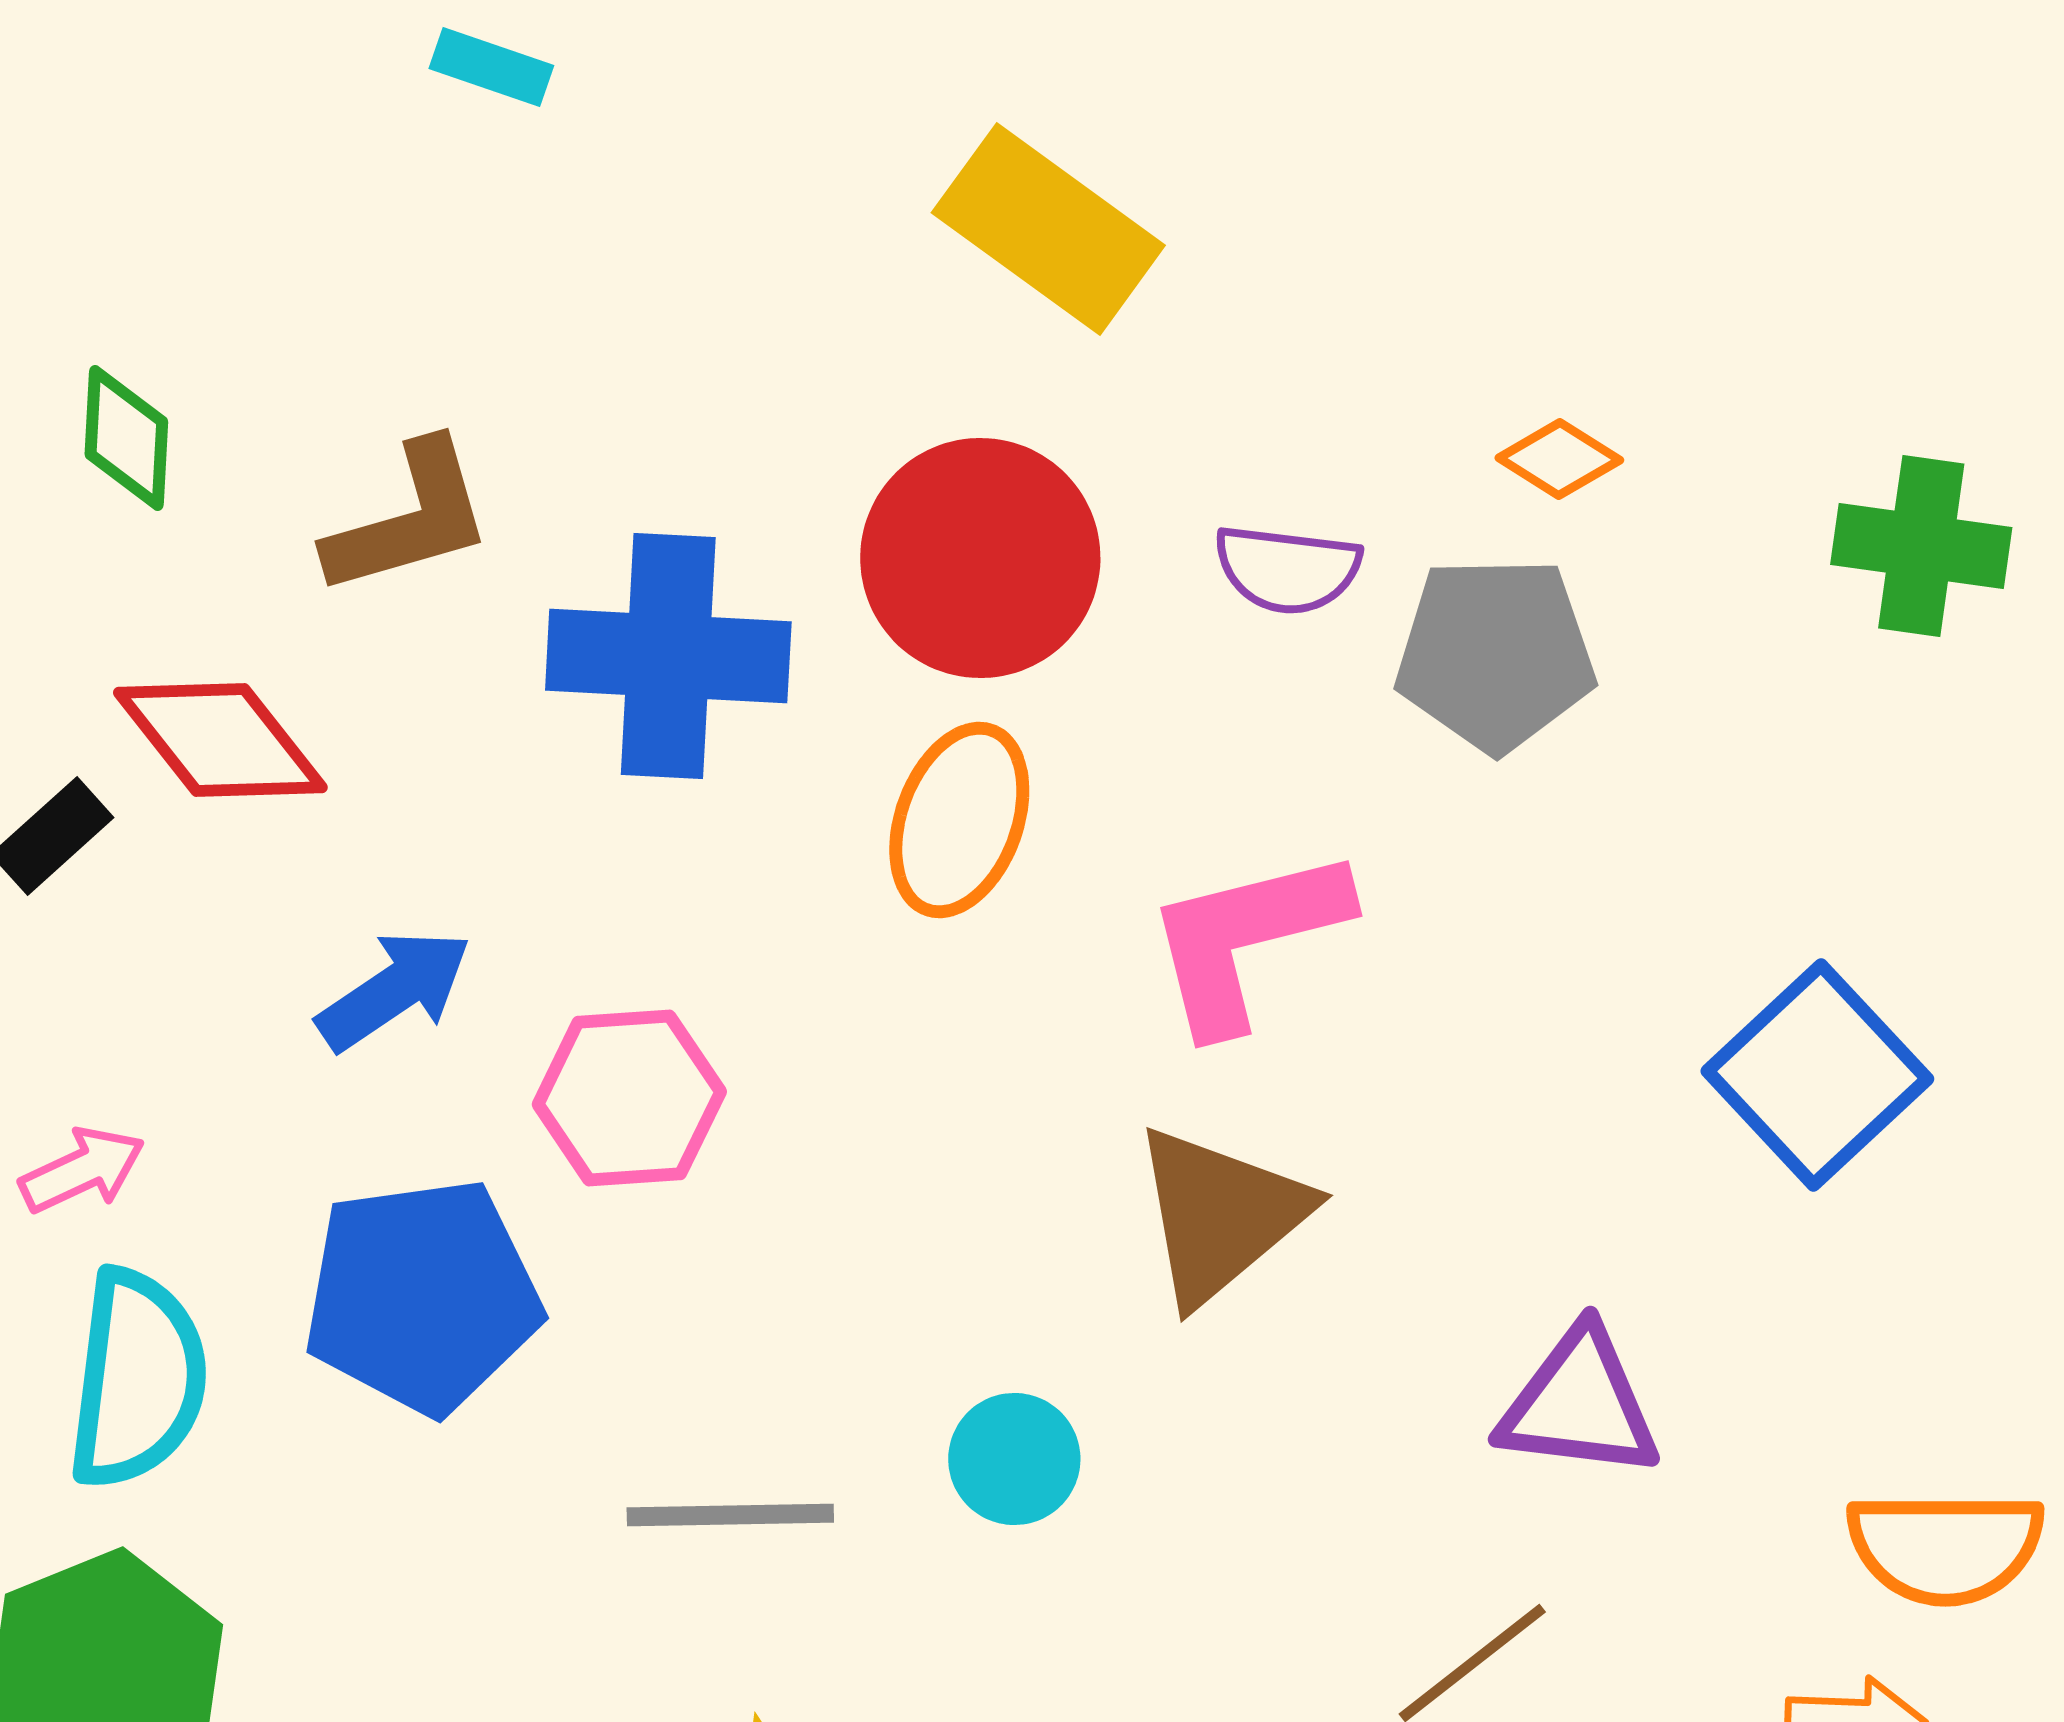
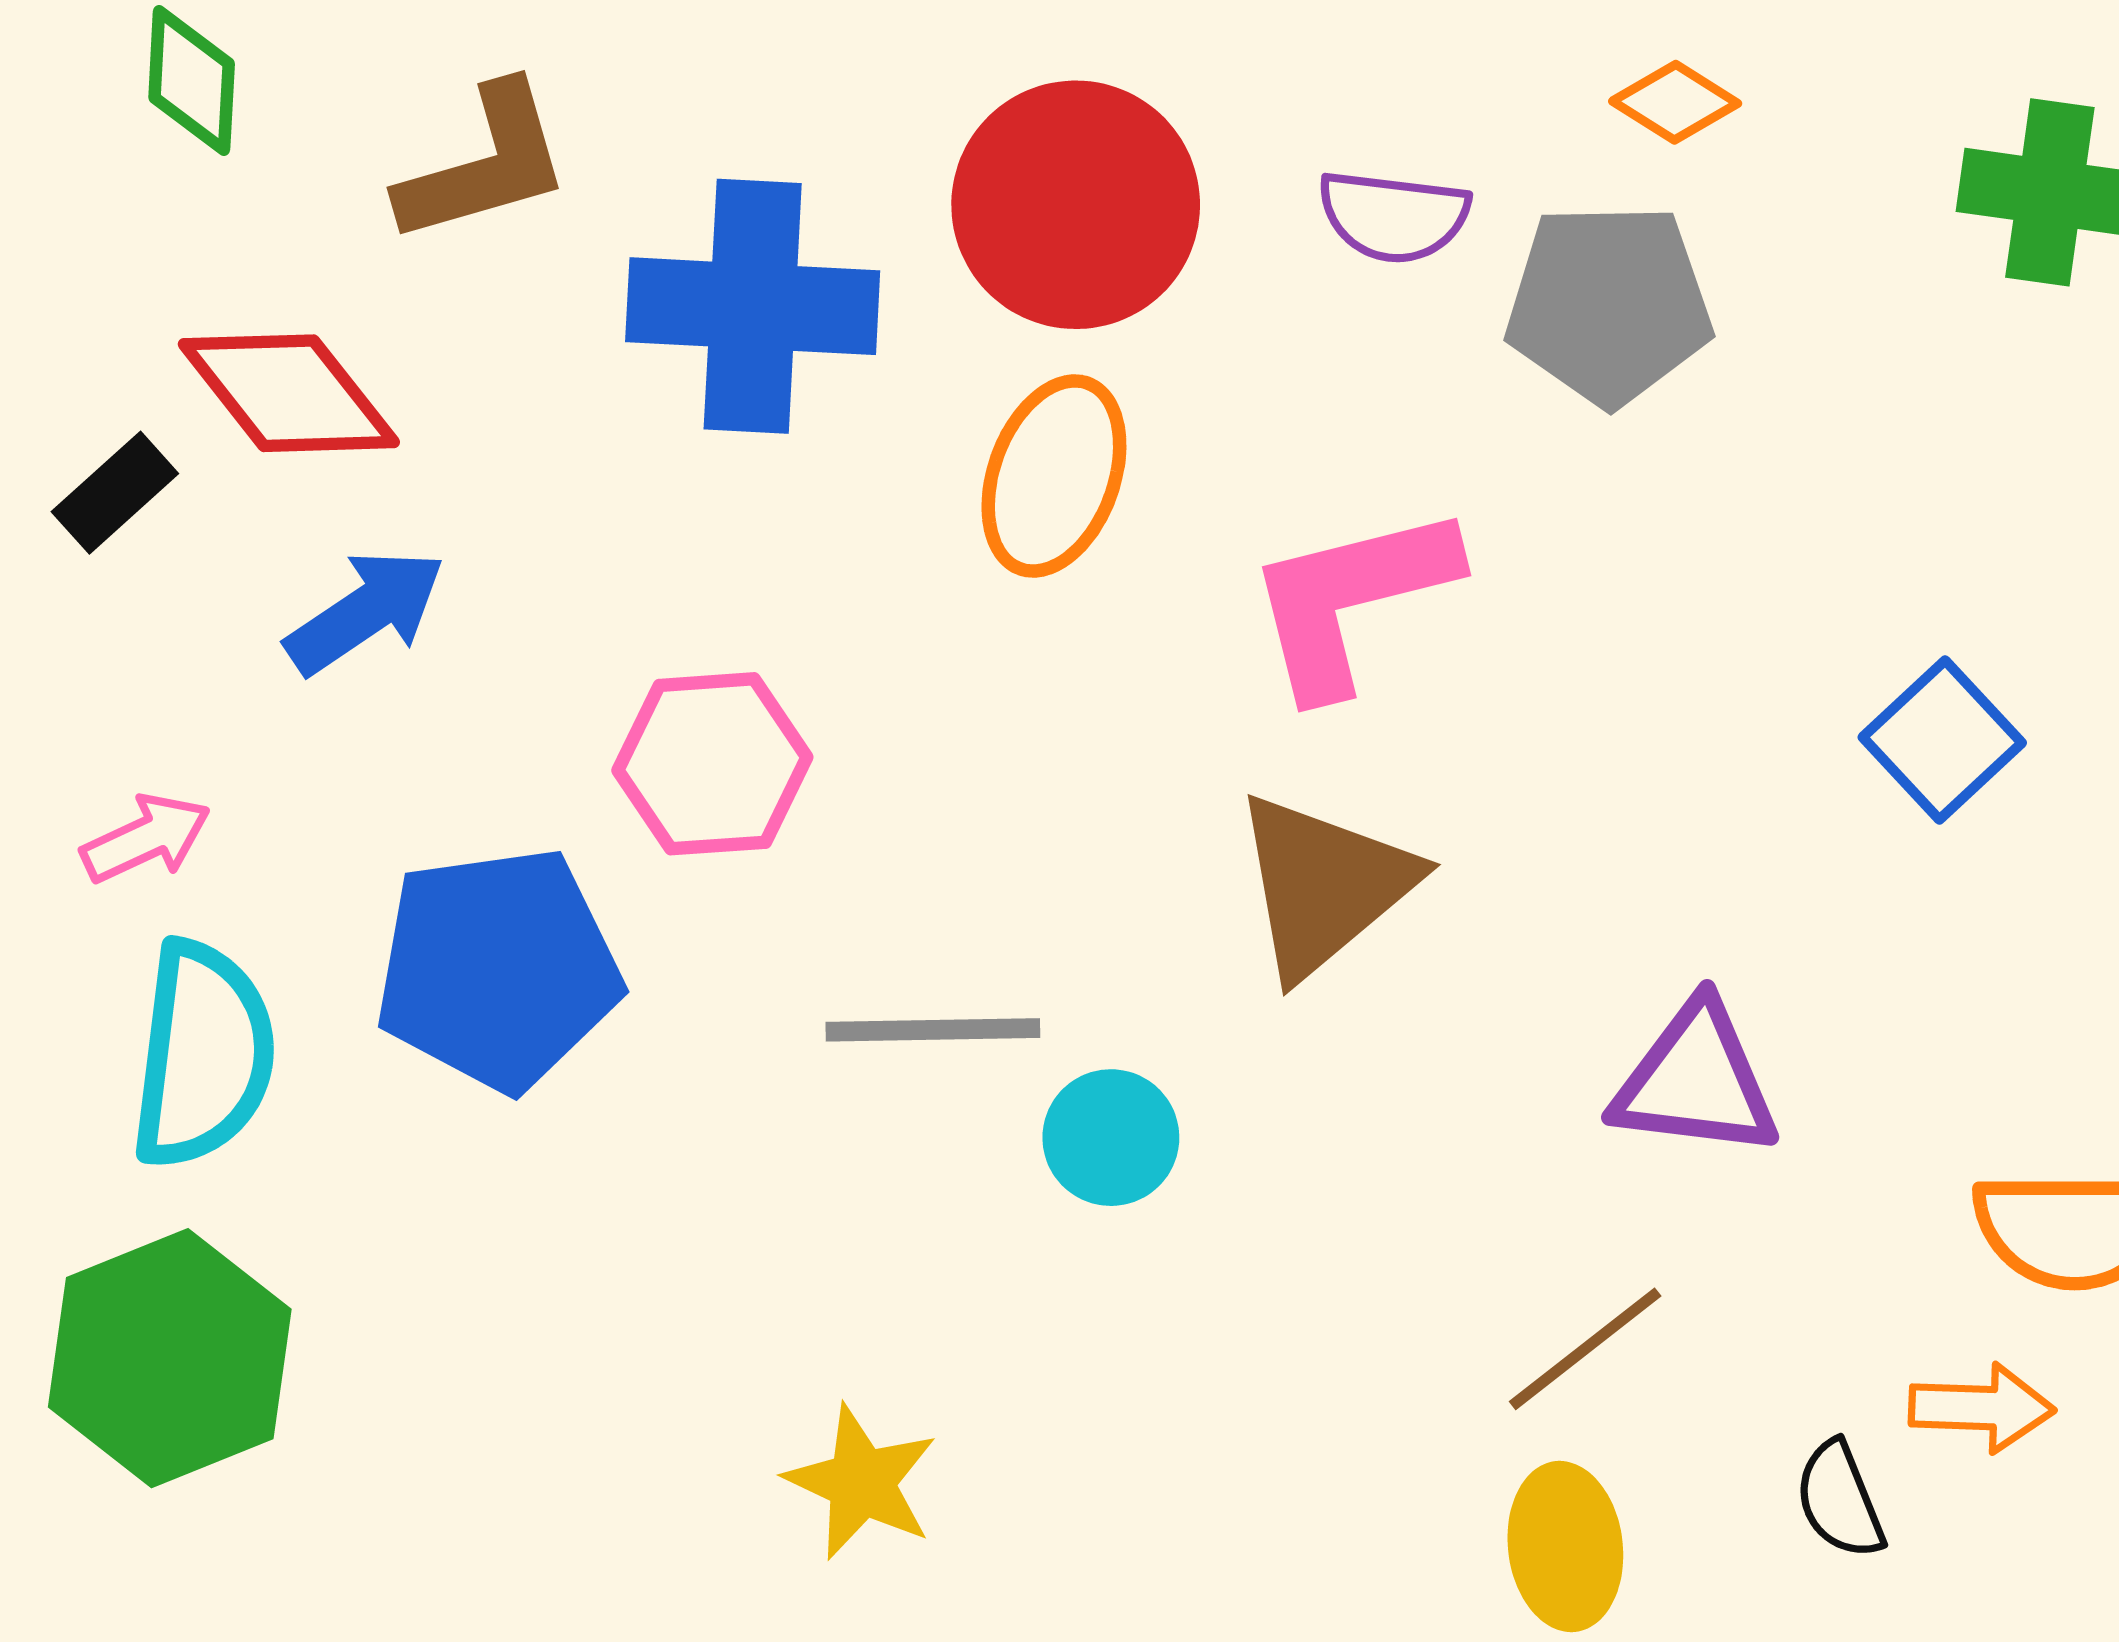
blue arrow: (394, 990) -> (365, 612), moved
blue square: (1817, 1075) -> (1942, 740), size x0.7
gray line: (730, 1515) -> (933, 1030), moved

